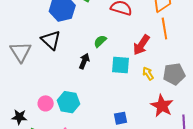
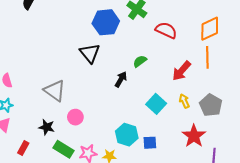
gray triangle: (21, 52) -> (55, 91), moved, turned -30
cyan square: (120, 65) -> (156, 104), moved, turned 30
gray pentagon: (174, 74) -> (211, 105), turned 30
cyan hexagon: (69, 102) -> (127, 135), moved

